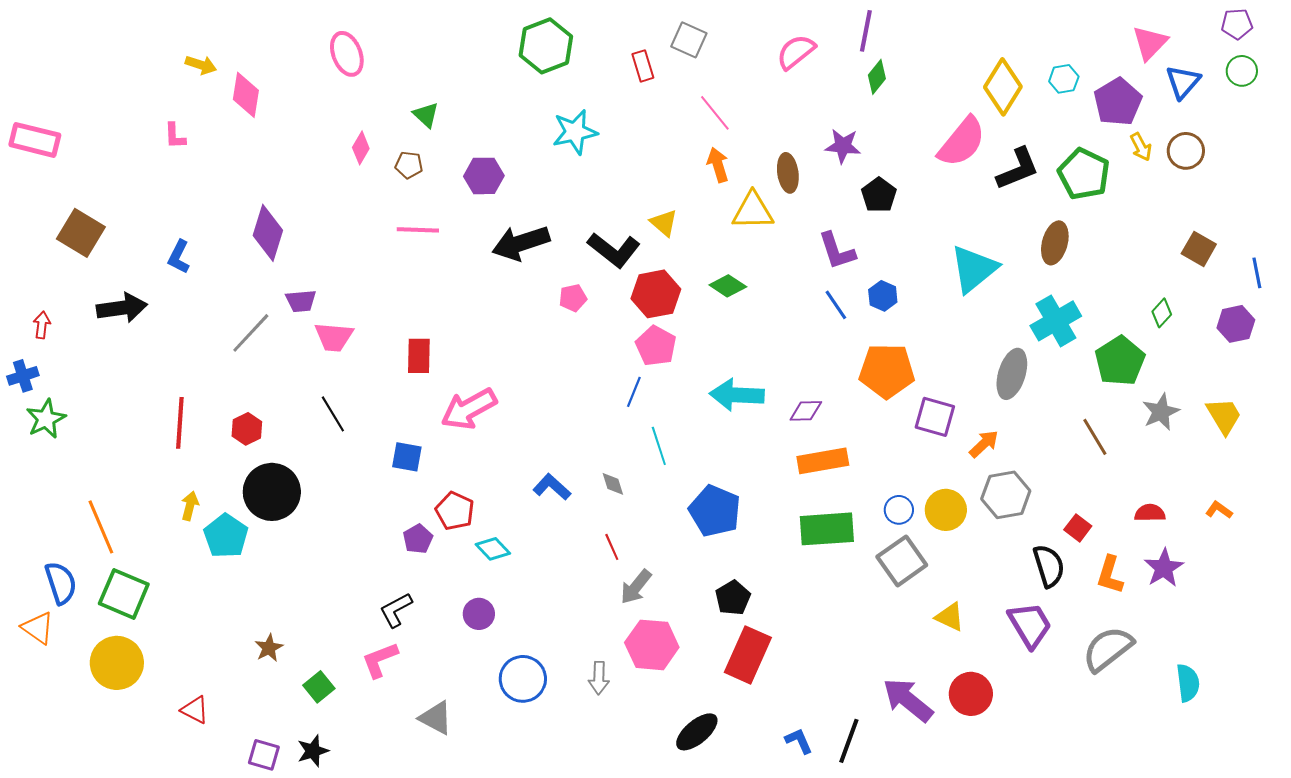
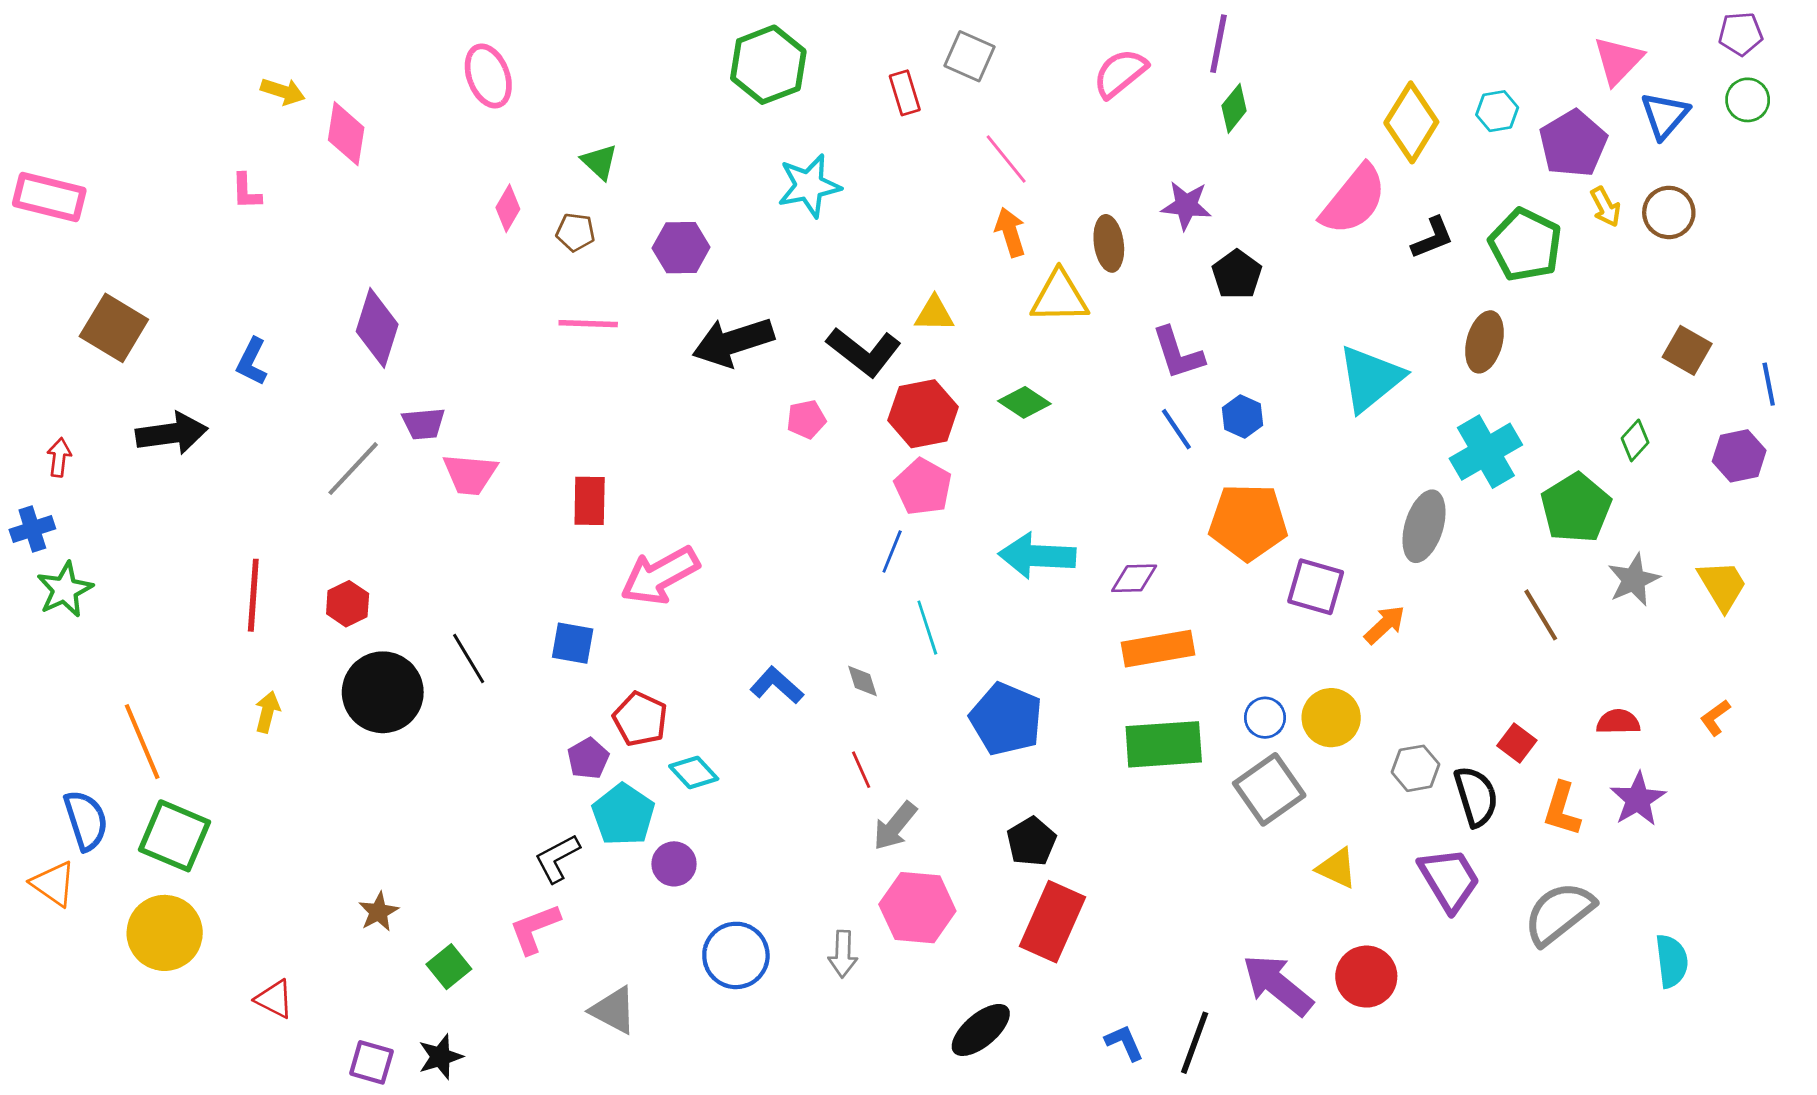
black L-shape: (1018, 169) -> (1432, 238), size x0.7
yellow triangle: (664, 223) -> (934, 314), turned -40
black line: (333, 414) -> (469, 659), moved
gray hexagon: (1006, 495) -> (1416, 768), moved, size x0.7
orange L-shape: (1219, 510) -> (1715, 718), turned -72
cyan pentagon: (226, 536) -> (623, 815), moved

